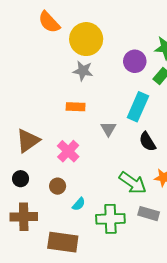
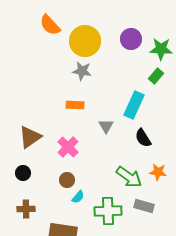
purple circle: (135, 61) -> (131, 39), moved
brown circle: (58, 186) -> (67, 180), moved
brown cross: (24, 217) -> (26, 209), size x0.7

